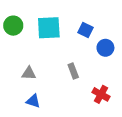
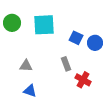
blue square: (85, 30) -> (76, 38), moved
red cross: (101, 94) -> (83, 80), moved

